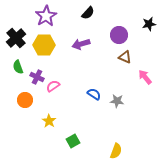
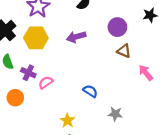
gray star: (117, 101) -> (115, 114), moved
yellow star: (49, 121) -> (67, 121), moved

